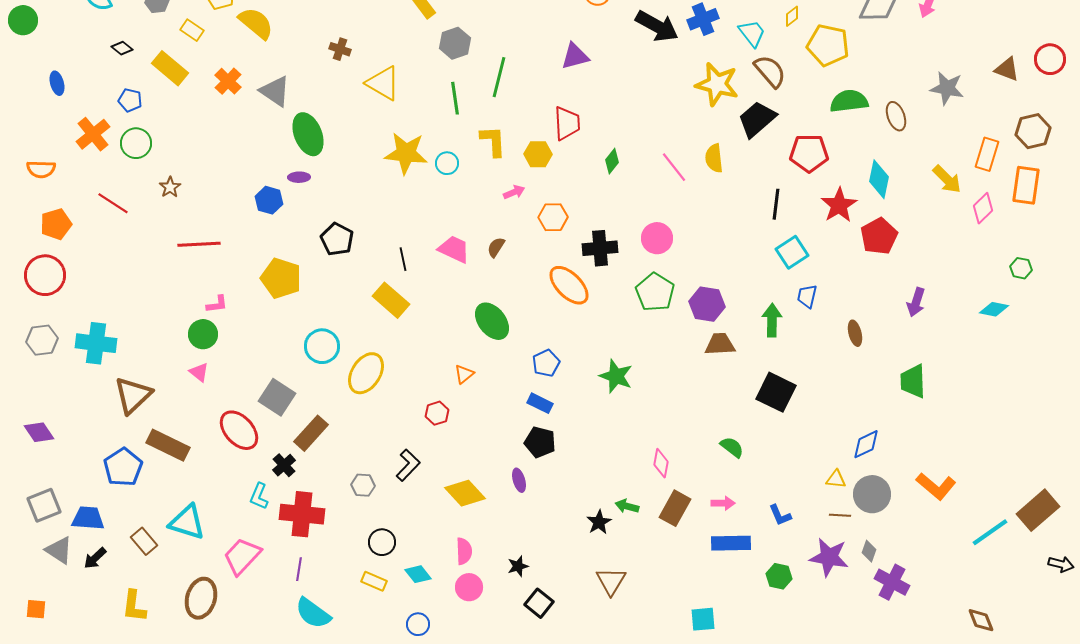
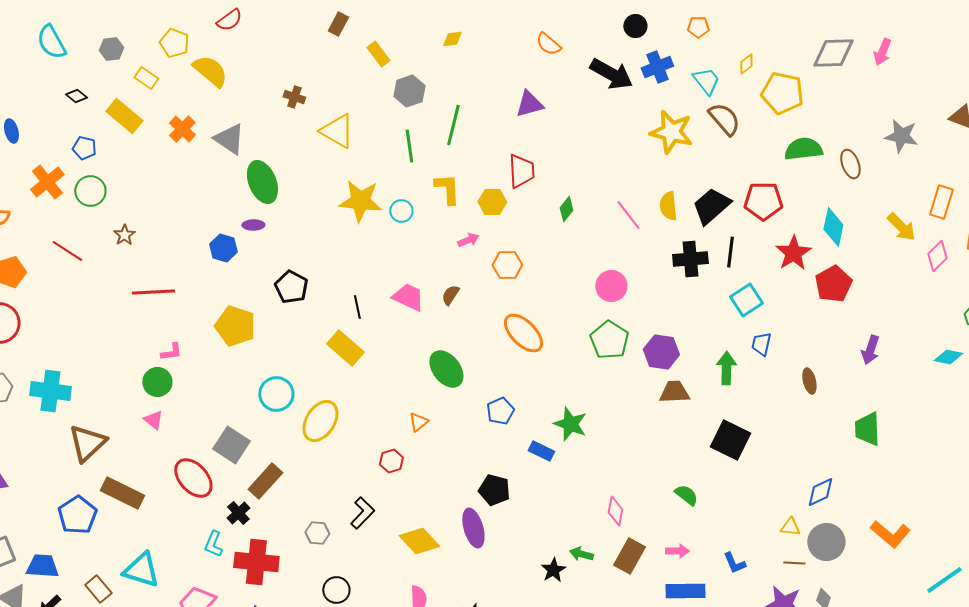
black trapezoid: (757, 119) -> (711, 206), moved
black cross: (600, 248) -> (690, 259), moved
blue rectangle: (540, 403) -> (541, 451), moved
purple ellipse: (519, 480) -> (473, 528), size x1.6

